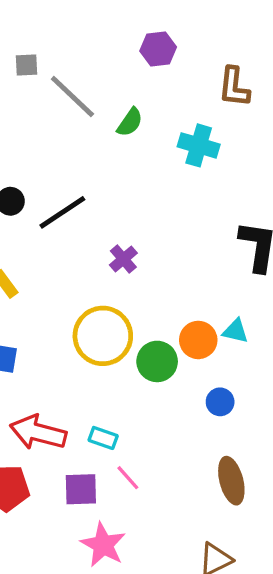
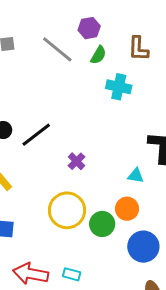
gray line: (72, 97) -> (57, 49), moved
green semicircle: (130, 122) -> (98, 55), moved
cyan triangle: (235, 331) -> (136, 176), moved
blue circle: (220, 402) -> (143, 247), size x1.8

